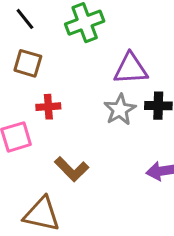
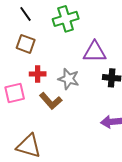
gray star: (120, 110) -> (69, 79), moved, turned -30
brown L-shape: (72, 169) -> (51, 101), moved

